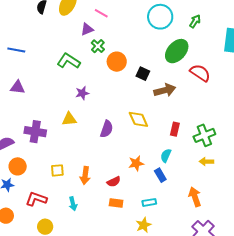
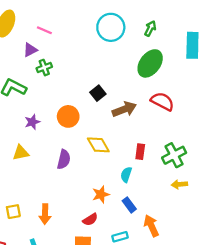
green cross: (98, 46) -> (44, 68), turned 32
green ellipse: (177, 51) -> (150, 63), moved
orange circle: (117, 62) -> (68, 116), moved
red semicircle: (200, 73) -> (162, 101), moved
black square: (143, 74) -> (98, 93), turned 32
cyan semicircle: (166, 156) -> (126, 175), moved
red semicircle: (114, 182) -> (90, 220), moved
orange arrow: (195, 197) -> (151, 226), moved

